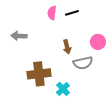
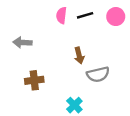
pink circle: (98, 42) -> (116, 17), moved
brown cross: (39, 74) -> (34, 80), moved, size x0.7

